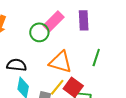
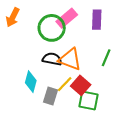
green circle: (39, 32) -> (52, 28), size x1.4
black semicircle: (17, 65) -> (52, 59), moved

